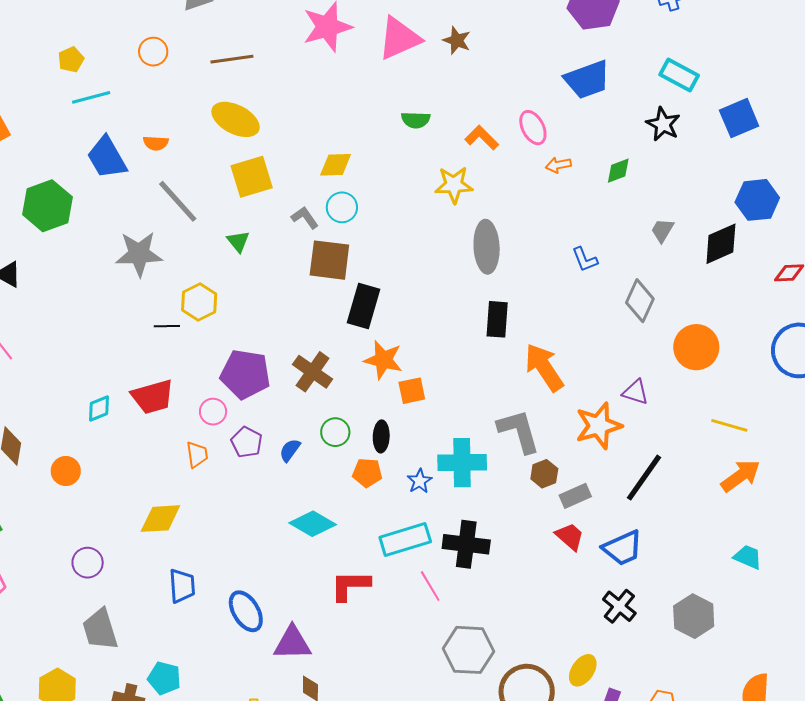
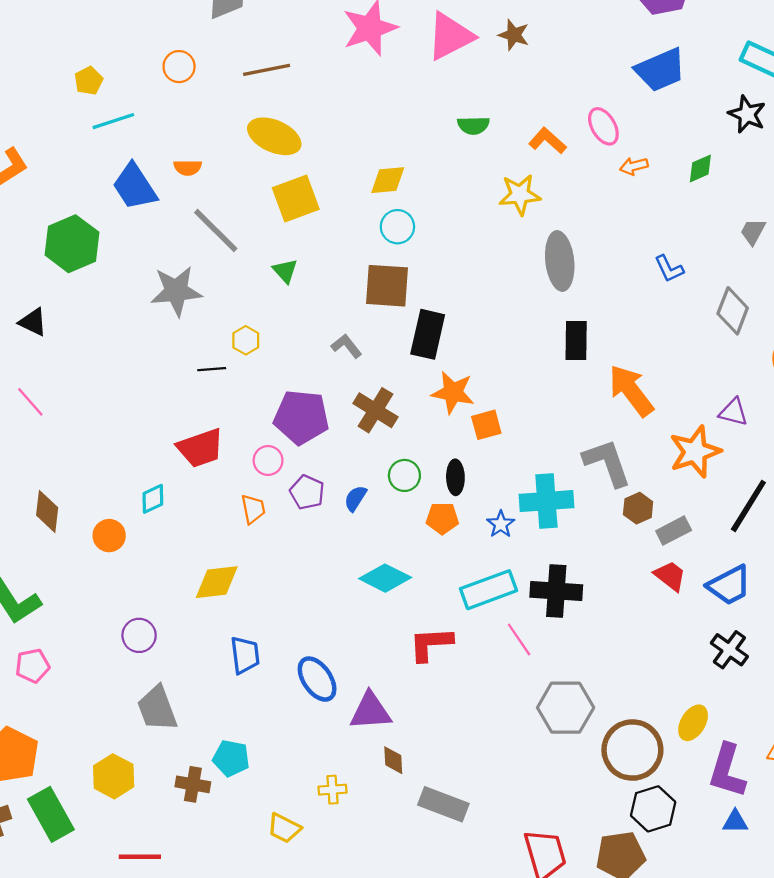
gray L-shape: (305, 218) -> (346, 346), moved
yellow hexagon: (199, 302) -> (246, 340), size x0.7
cyan diamond: (99, 408) -> (153, 499), moved

